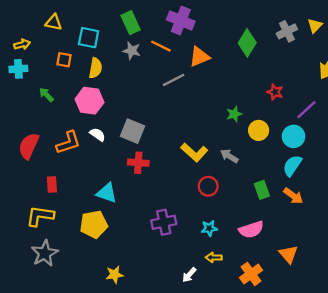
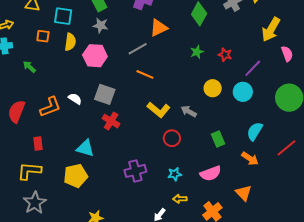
orange line: (161, 46) -> (145, 74), moved
pink hexagon: (89, 101) -> (95, 56), moved
green star: (234, 114) -> (197, 52), moved
red cross: (138, 163) -> (111, 121), turned 30
cyan semicircle: (292, 166) -> (255, 131), moved
orange arrow: (293, 196) -> (250, 159), moved

